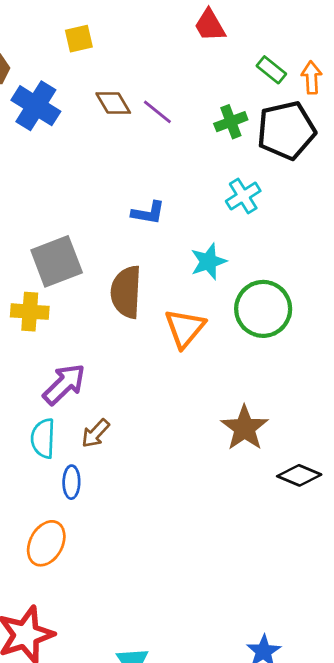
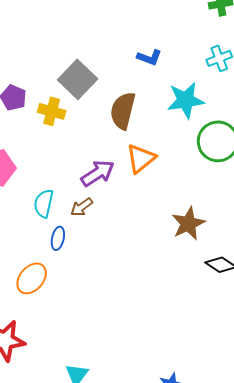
gray square: (57, 261) -> (78, 79), turned -36
cyan star: (208, 262) -> (186, 100), size x1.4
orange triangle: (185, 328) -> (141, 158), moved
purple arrow: (64, 384) -> (98, 173), moved

